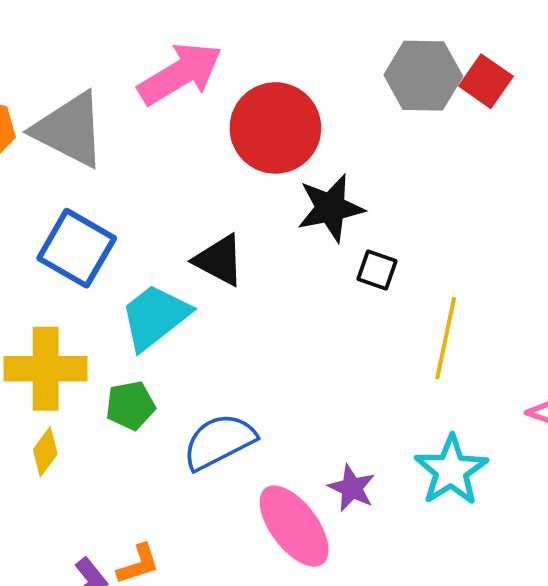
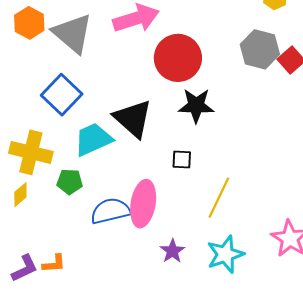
black triangle: (219, 260) -> (133, 118), size x1.4
black square: (377, 270) -> (182, 160), moved, turned -30
yellow line: (446, 338) -> (219, 198), moved
pink ellipse: (294, 526) -> (143, 204), moved, turned 33

